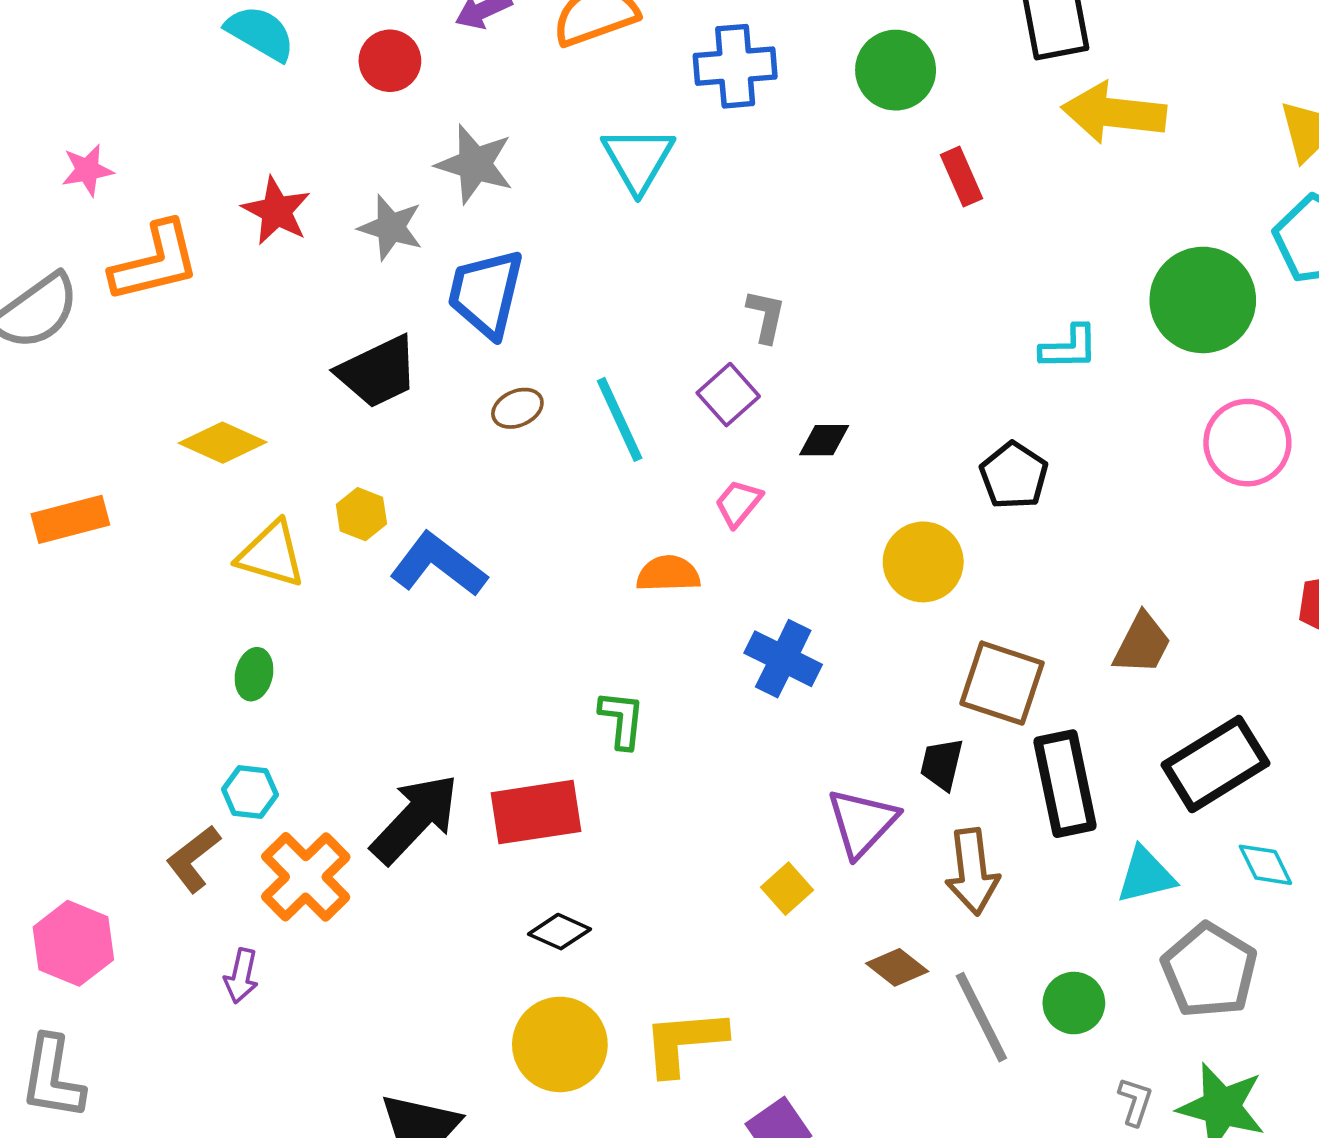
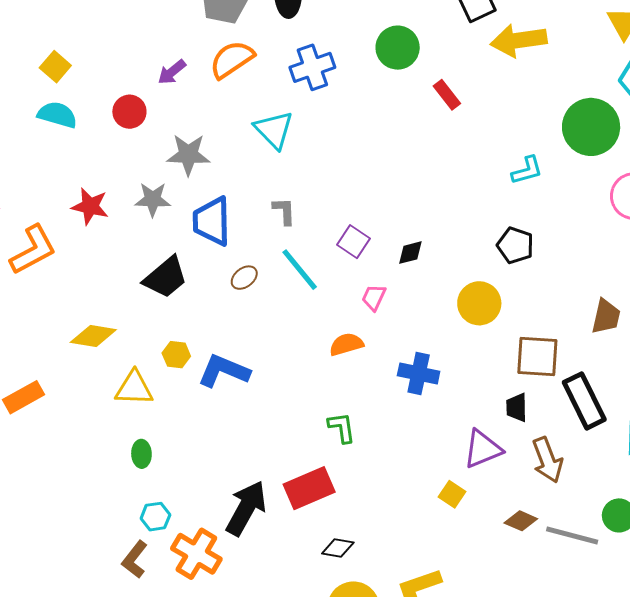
gray L-shape: (766, 316) -> (284, 211), moved
purple triangle: (862, 822) -> (483, 449), turned 39
gray line: (981, 1017) -> (572, 536), turned -34

